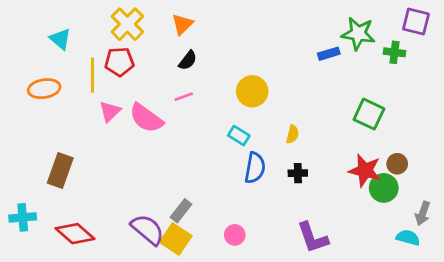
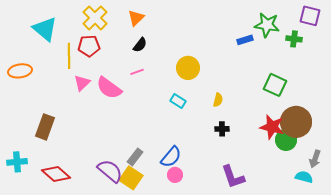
cyan triangle: (60, 39) -> (45, 29), size x1.5
orange ellipse: (44, 89) -> (20, 71), moved
brown circle: (397, 164) -> (296, 122), size x2.0
blue semicircle: (255, 168) -> (171, 157), moved, turned 30

